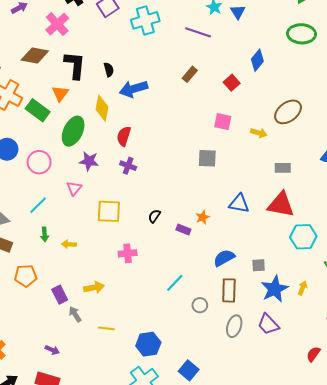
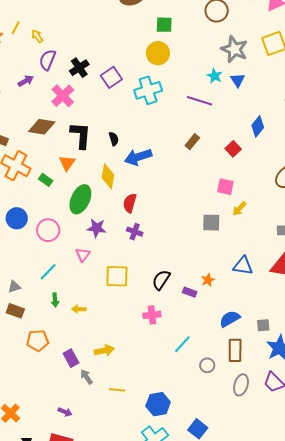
green rectangle: (38, 110) -> (46, 180), size x0.6
yellow arrow: (259, 133) -> (239, 209), moved, turned 119
black semicircle: (154, 216) -> (161, 280), size x1.5
pink cross: (128, 253) -> (152, 315), moved

